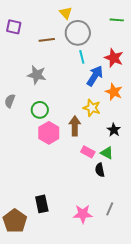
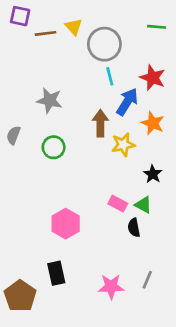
yellow triangle: (66, 13) -> (74, 27), moved
purple square: (14, 27) -> (20, 16), moved
brown line: (47, 40) -> (46, 33), moved
yellow star: (92, 108) -> (123, 145), turned -30
brown arrow: (75, 126) -> (100, 123), moved
pink hexagon: (49, 133) -> (66, 224), moved

